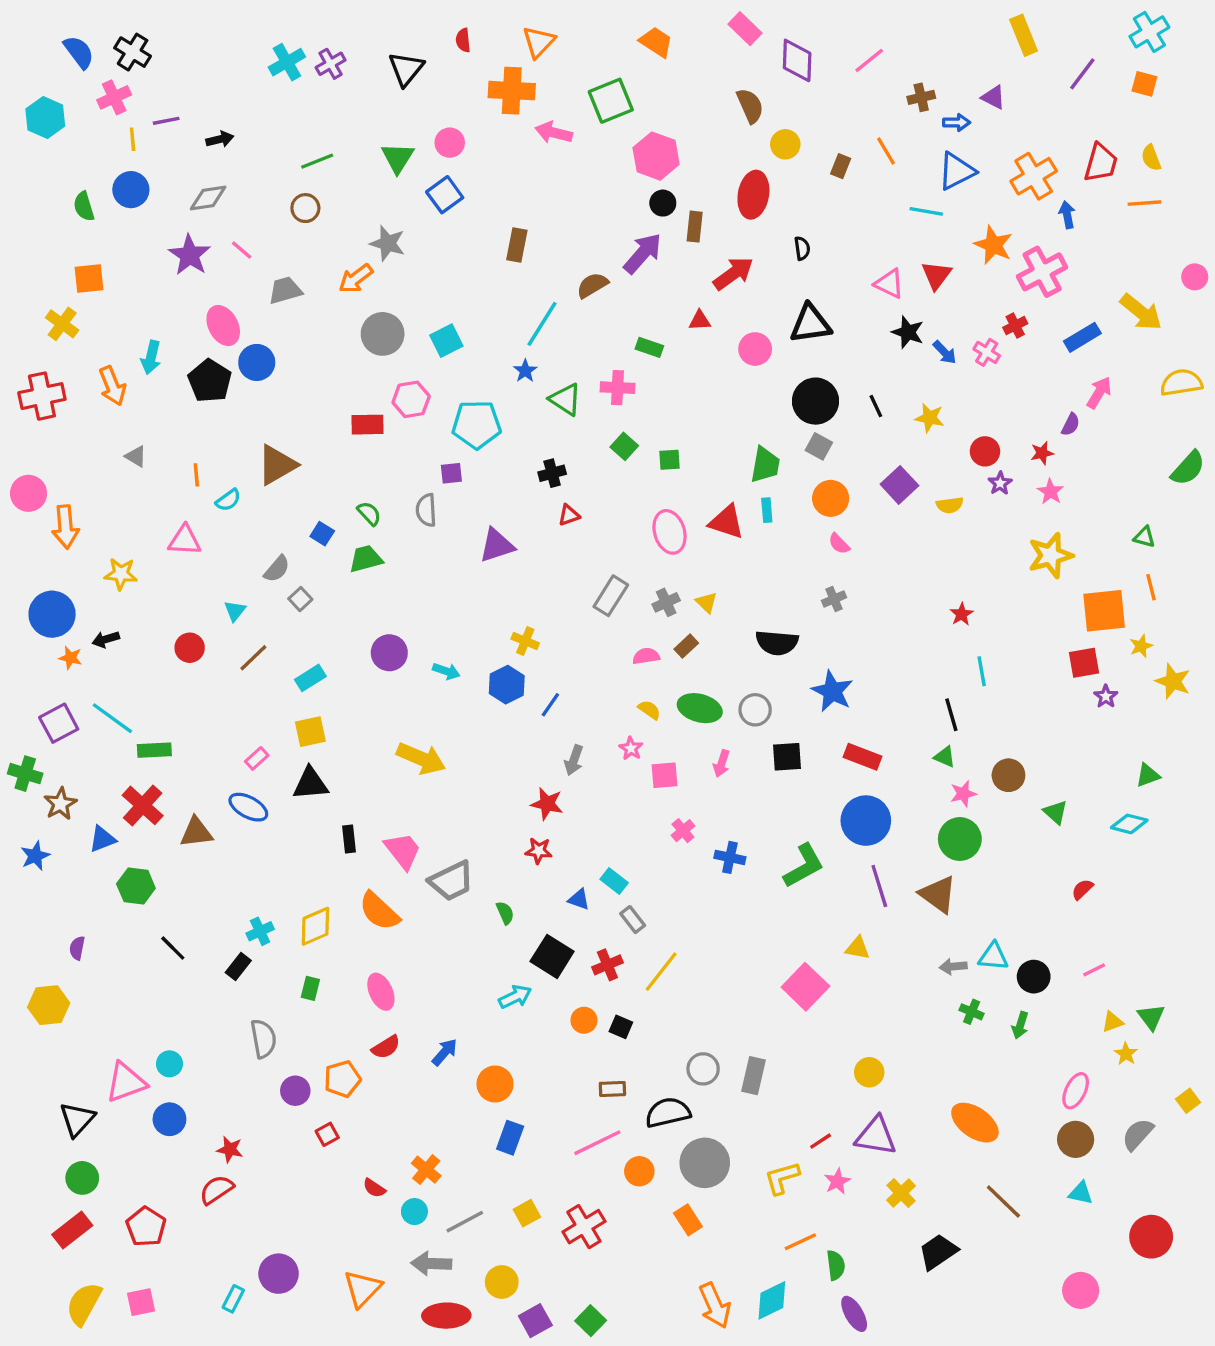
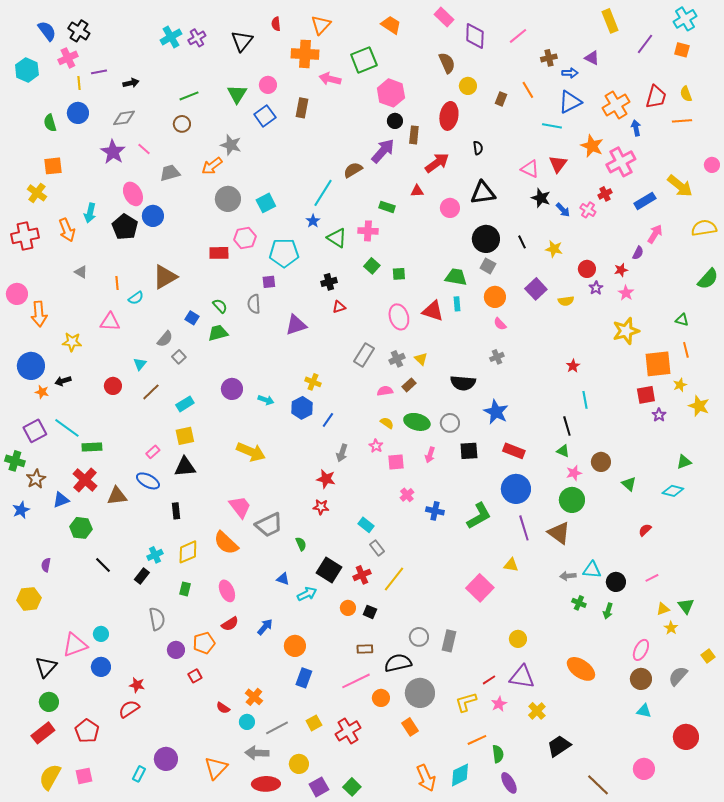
brown rectangle: (517, 245) -> (302, 108), moved
green trapezoid: (765, 465) -> (456, 277), turned -90
black rectangle: (349, 839) -> (176, 511), moved
blue triangle: (579, 899) -> (283, 579), moved
brown line: (1003, 1201) -> (598, 785), moved

